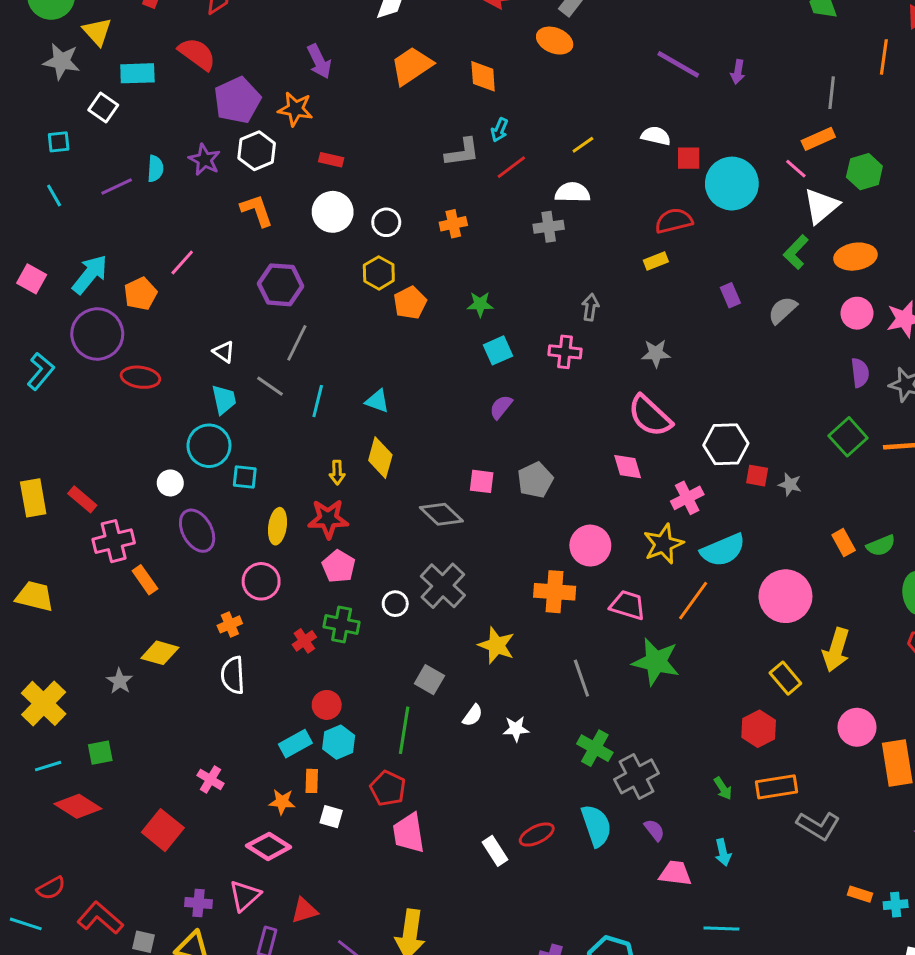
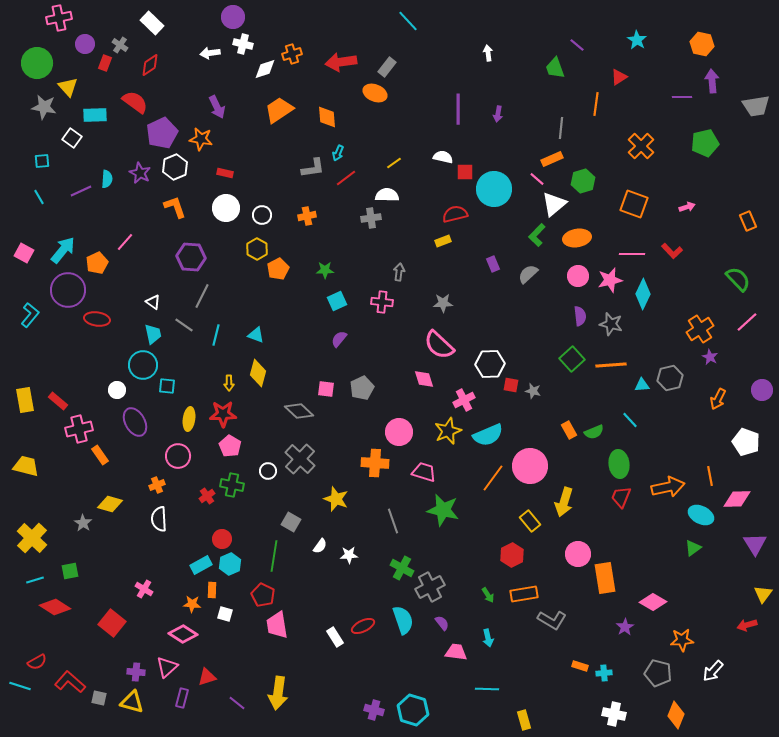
purple line: (678, 64) -> (458, 109), turned 60
orange line: (693, 601) -> (493, 478), moved

